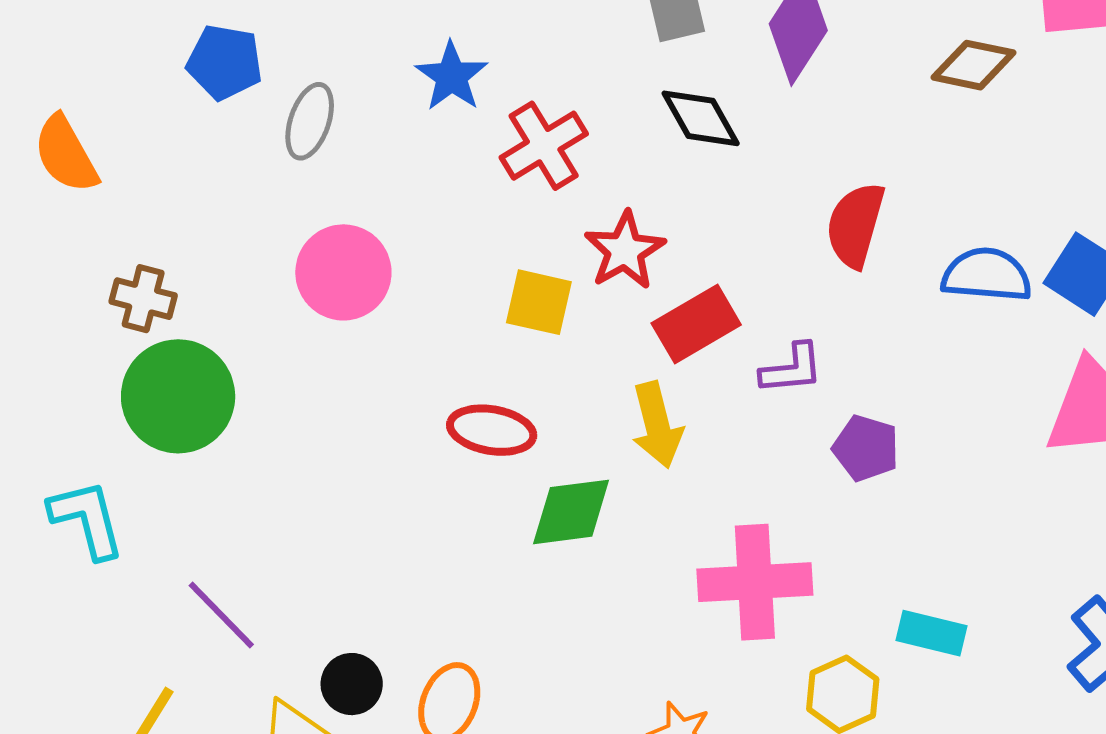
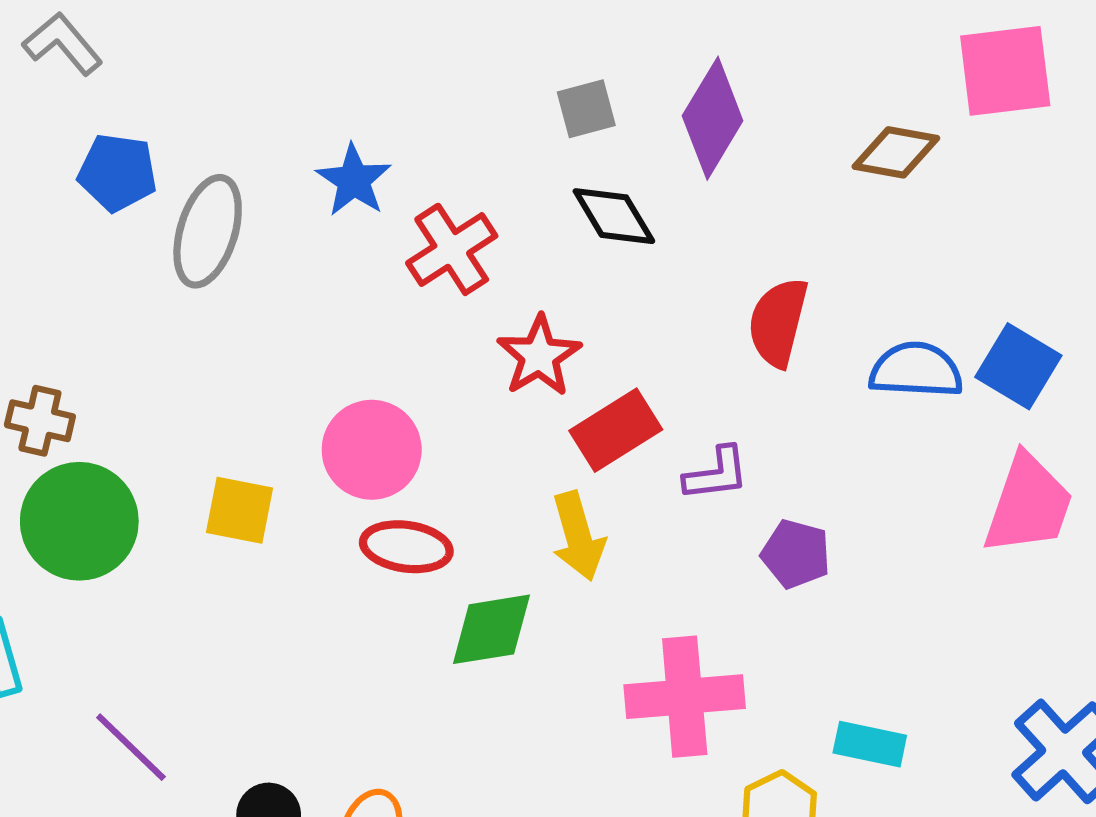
gray ellipse: (310, 121) -> (208, 231), size x1.4
pink circle: (343, 272) -> (372, 450), moved
yellow square: (539, 302) -> (239, 510), moved

